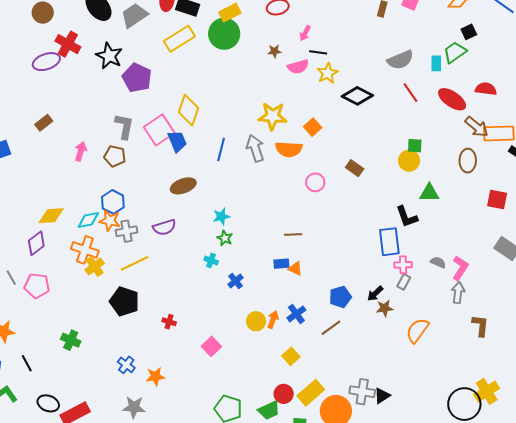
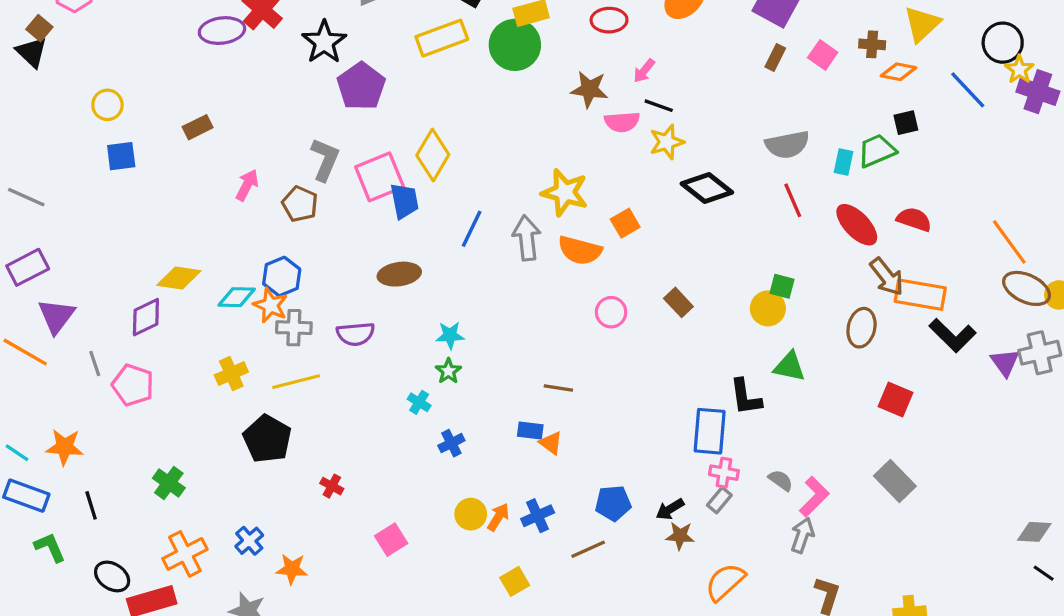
brown star: (274, 51) -> (589, 89), size x1.6
orange cross: (85, 250) -> (185, 554), moved, turned 32

